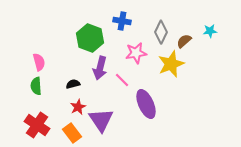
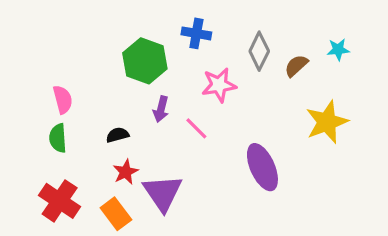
yellow star: (171, 64) -> (327, 122), moved
purple arrow: (100, 68) -> (161, 109), size x0.7
purple ellipse: (146, 104) -> (262, 167), moved

